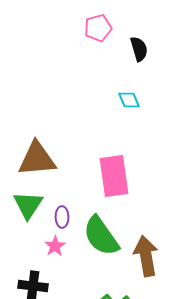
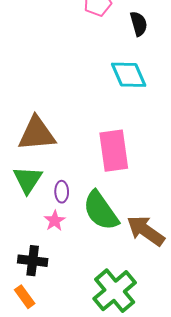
cyan diamond: (129, 100) -> (129, 75), size x1.6
brown arrow: (146, 256) -> (146, 231), turned -45

